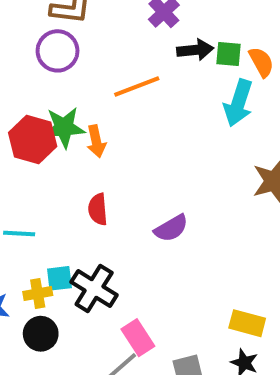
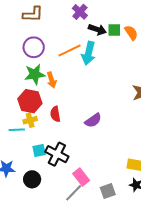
black arrow: (195, 50) -> (97, 29), turned 30
purple circle: (58, 51) -> (34, 47), moved
cyan arrow: (238, 103) -> (88, 53), moved
red hexagon: (33, 140) -> (30, 101), moved
yellow cross: (38, 294) -> (30, 120), moved

